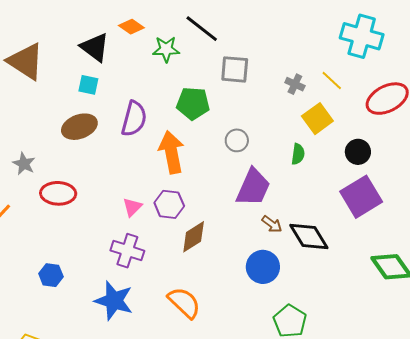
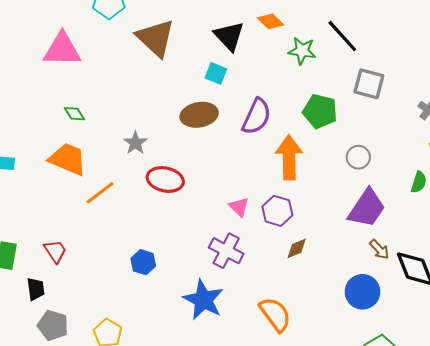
pink triangle: (132, 207) -> (239, 207), turned -40
brown diamond: (194, 237) -> (297, 248), size x0.7

